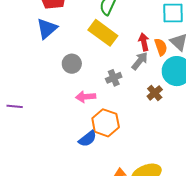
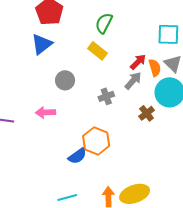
yellow rectangle: (103, 33) -> (98, 51), size x0.7
red arrow: (144, 42) -> (138, 62), turned 54
pink arrow: (86, 97) -> (45, 112), moved

